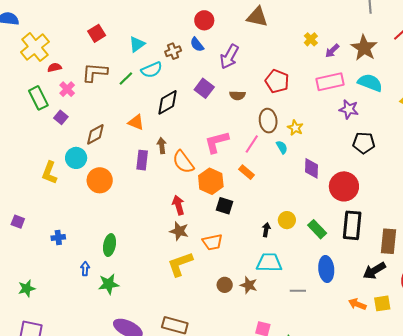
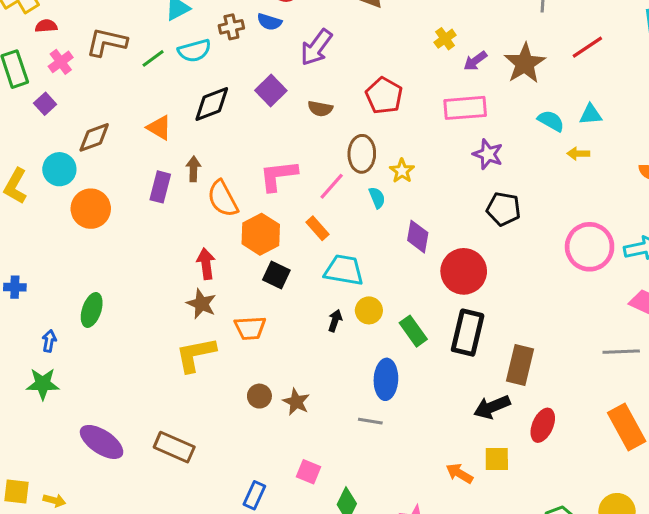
blue semicircle: (197, 45) -> (269, 22), turned -42
cyan semicircle: (370, 83) -> (551, 121), moved, size x0.7
cyan trapezoid: (269, 263) -> (344, 270), moved
blue ellipse: (326, 269) -> (386, 379), moved
green star: (109, 284) -> (43, 384), moved
orange arrow: (357, 304) -> (459, 473), moved

